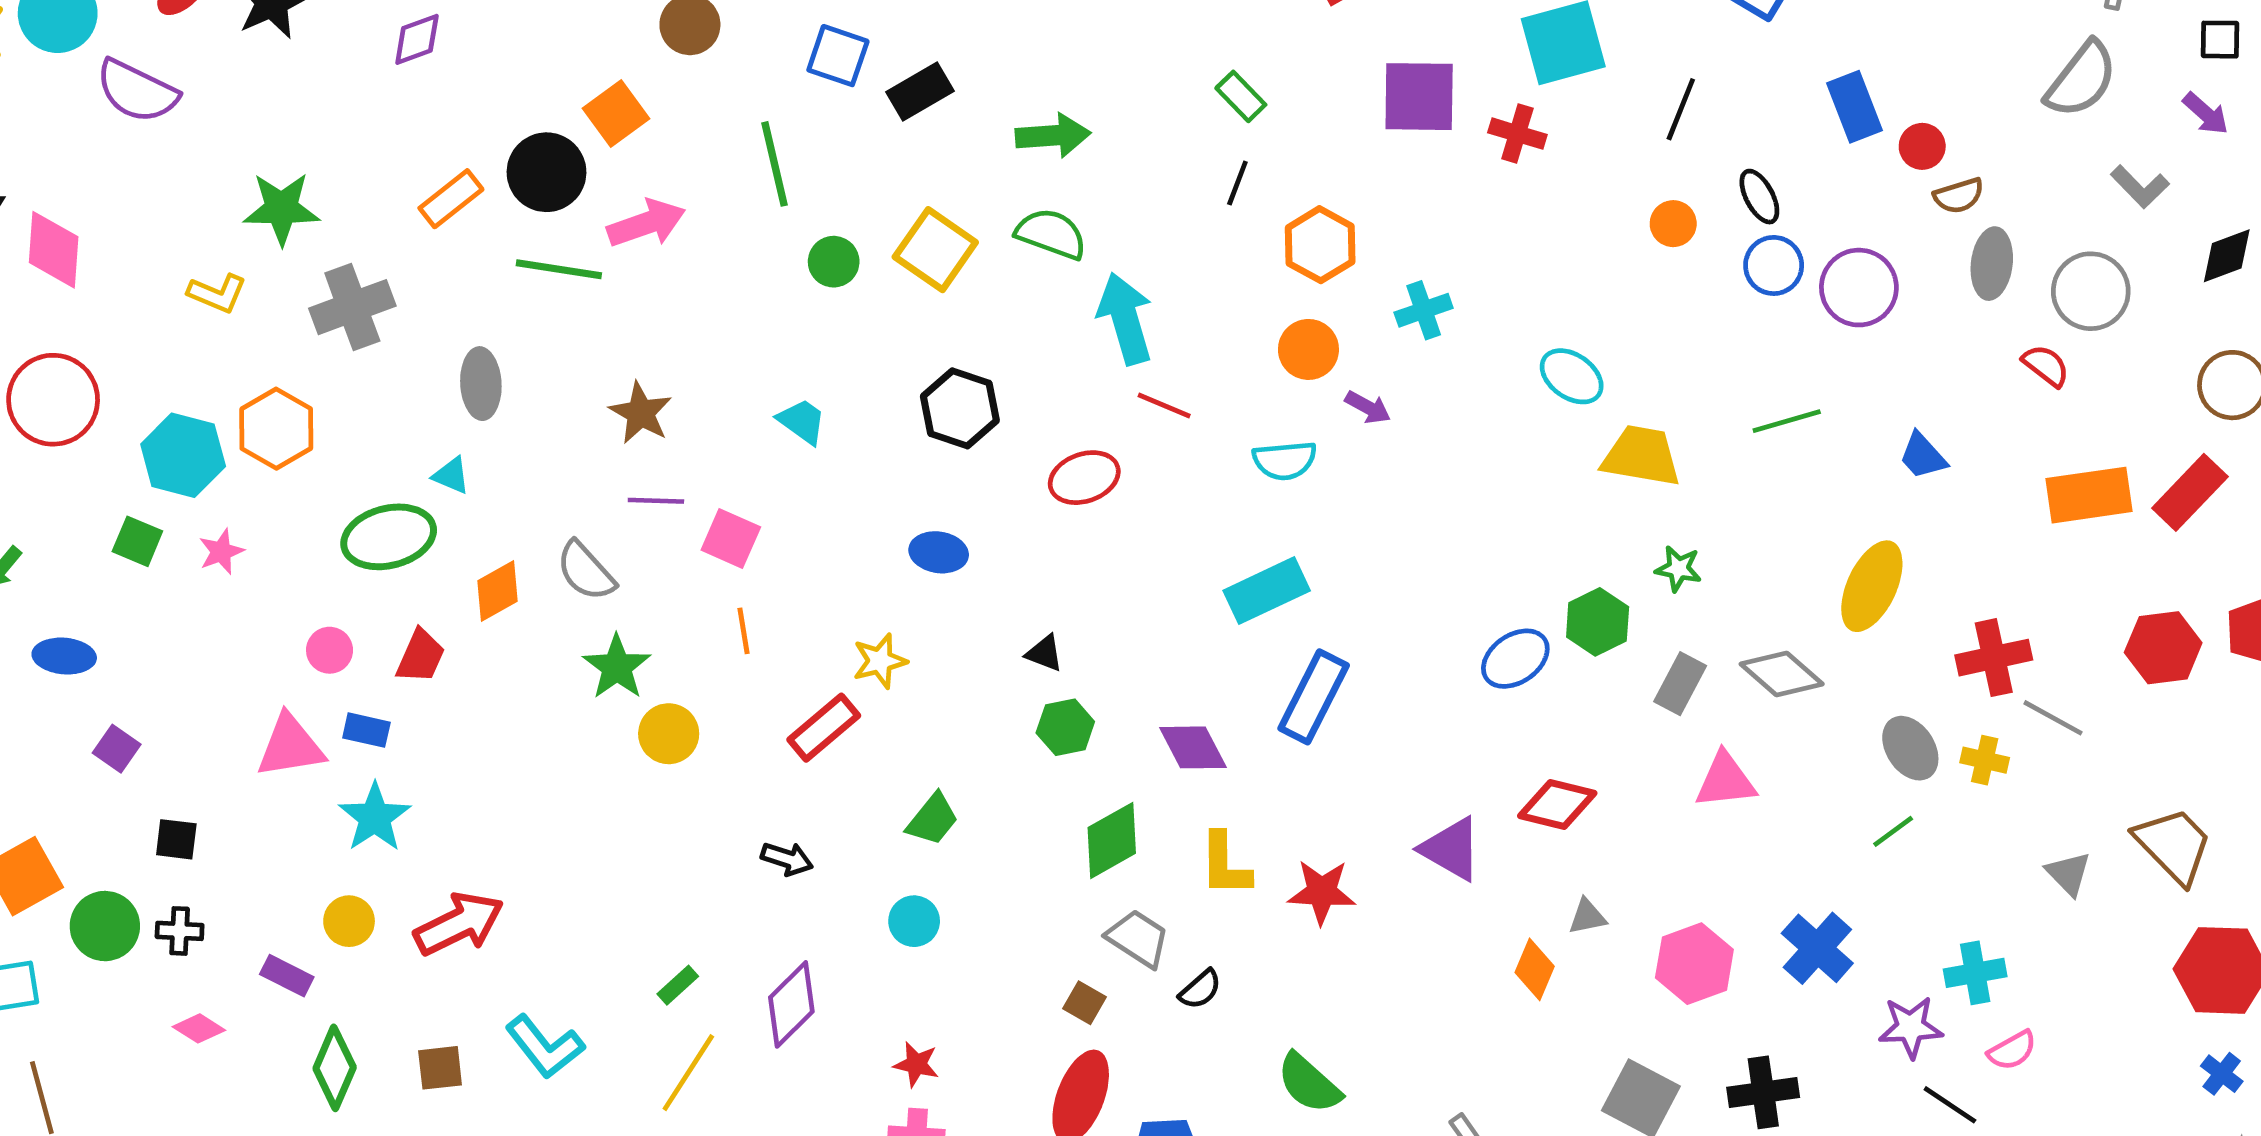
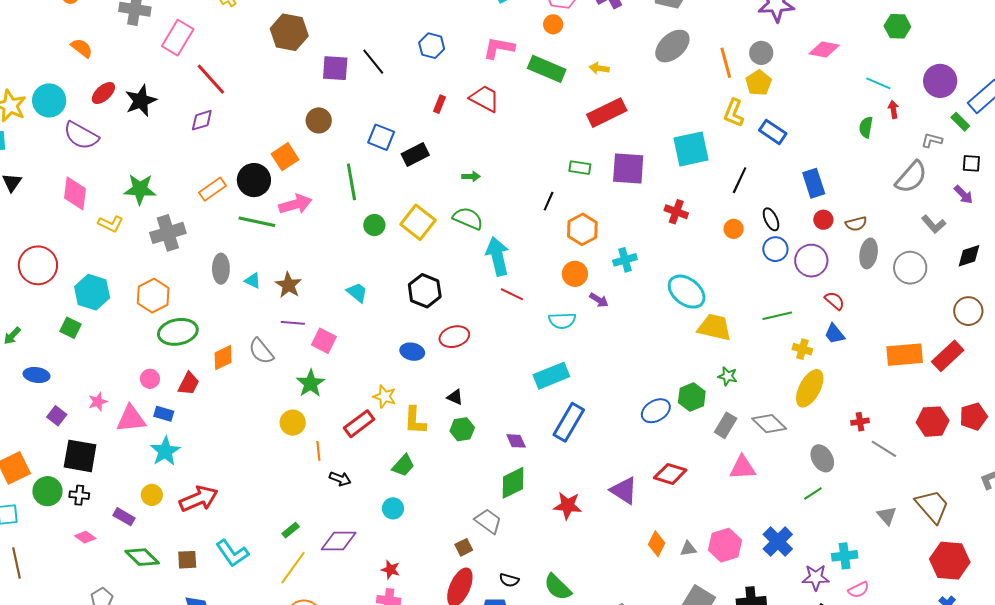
green rectangle: (1241, 96) -> (580, 168), moved, turned -40
red cross: (1517, 134) -> (676, 212), moved
green arrow: (1053, 136) -> (471, 176), size x0.6
red circle: (1922, 146) -> (823, 220), moved
pink diamond: (54, 250) -> (75, 193), moved
red semicircle: (2046, 366) -> (835, 301), moved
cyan ellipse: (1572, 376) -> (687, 292), size x1.4
orange hexagon: (276, 429) -> (153, 296), moved
cyan triangle: (451, 475) -> (253, 281), moved
red ellipse: (1084, 478) -> (454, 337), moved
pink star: (221, 552) -> (98, 402), moved
orange line: (743, 631) -> (318, 451), moved
red cross: (1994, 658) -> (860, 422), size x0.6
yellow star: (880, 661) -> (385, 397), turned 30
green star: (617, 667) -> (311, 383), moved
purple diamond: (1193, 747) -> (516, 441), size x0.7
yellow cross: (1985, 760) -> (802, 349), moved
black square: (176, 839) -> (80, 456), size x1.8
green diamond: (1112, 840) -> (513, 483), moved
yellow L-shape: (1225, 864) -> (415, 420), moved
gray triangle: (1587, 917) -> (688, 549), moved
black semicircle: (1200, 989) -> (509, 580), moved, turned 54
brown square: (1085, 1003) -> (464, 547), turned 30
purple diamond: (791, 1004) -> (339, 541), turned 42
green diamond: (335, 1068) -> (142, 557), turned -72

